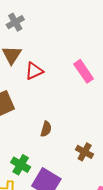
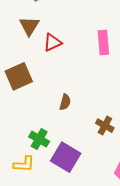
pink rectangle: (84, 71) -> (103, 42), turned 30

